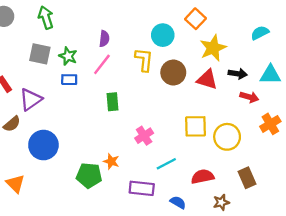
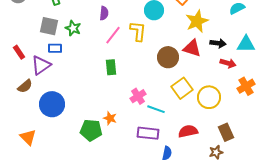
pink line: (102, 64) -> (113, 35), moved
brown circle: (173, 73) -> (168, 57), moved
blue rectangle: (69, 80) -> (55, 48), moved
yellow square: (196, 126) -> (182, 88), turned -35
cyan line: (166, 164) -> (156, 109), moved, turned 48
purple rectangle: (142, 188) -> (148, 133), moved
blue semicircle: (178, 202) -> (167, 153), turned 72
brown star: (221, 202) -> (216, 152), moved

